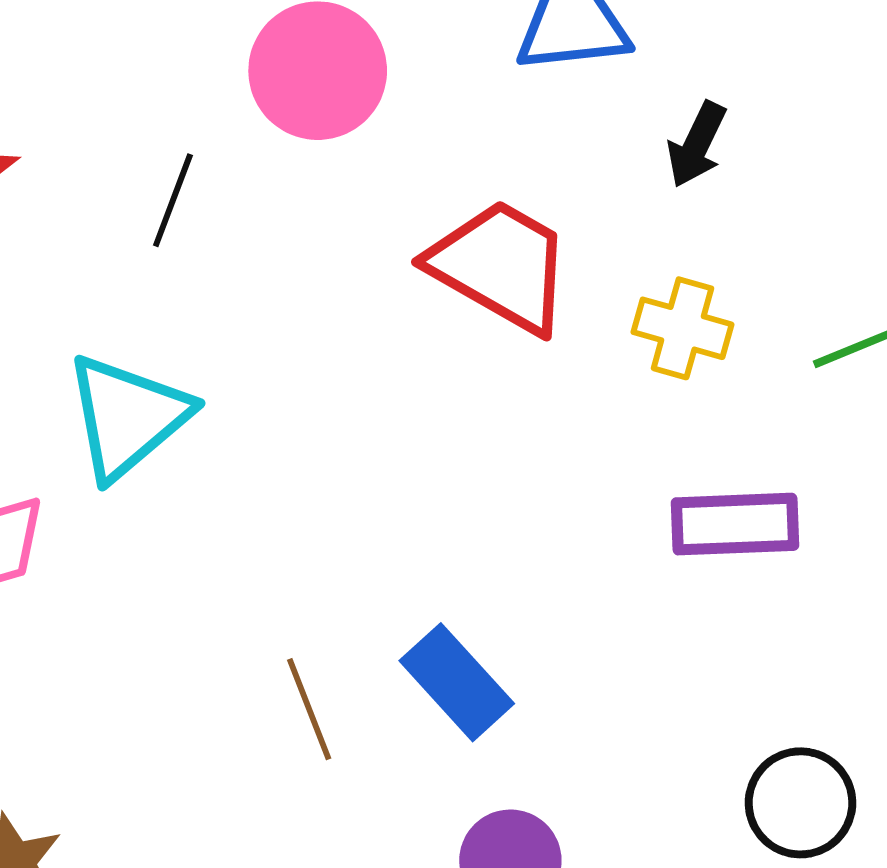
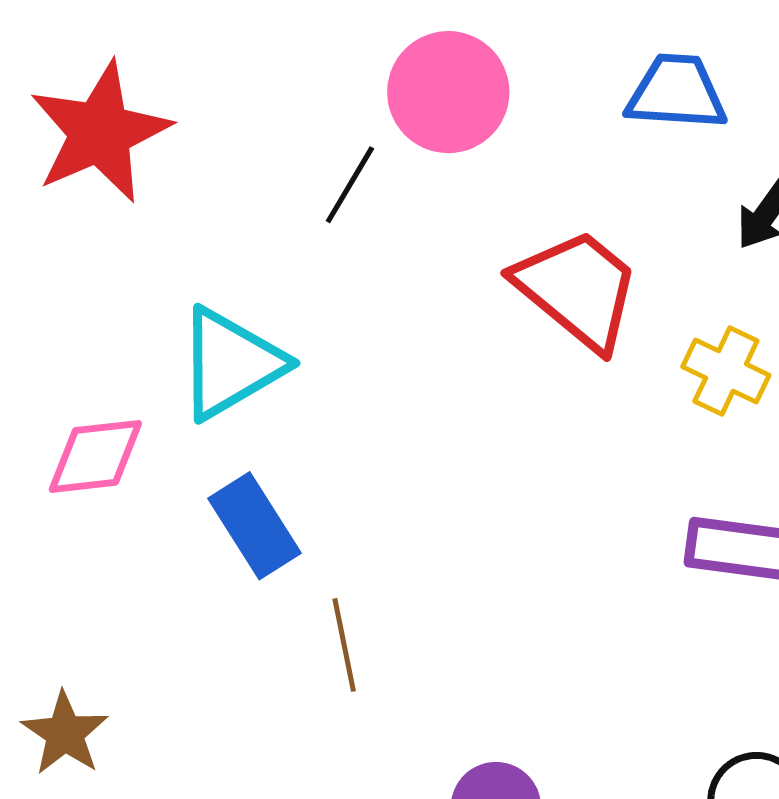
black line: (173, 200) -> (350, 185), moved
blue rectangle: (457, 682) -> (254, 526), moved

